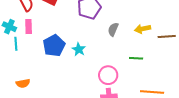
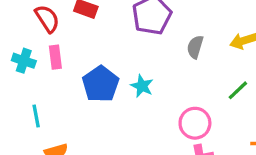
cyan line: (16, 44) -> (36, 116), moved
green line: (136, 58) -> (238, 90), turned -40

